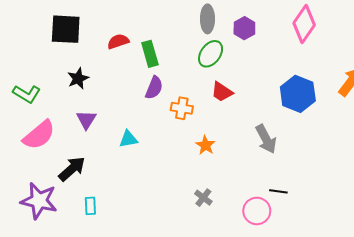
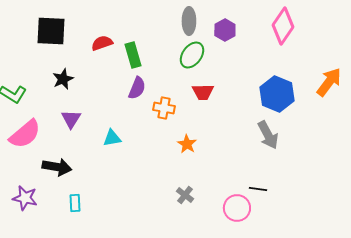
red trapezoid: (222, 92) -> (203, 92), turned -35
gray arrow: (266, 139) -> (268, 135), moved
black arrow: (72, 169) -> (57, 167), turned 52
purple star: (39, 201) -> (25, 198), size x0.7

